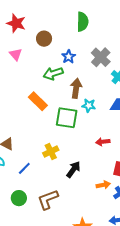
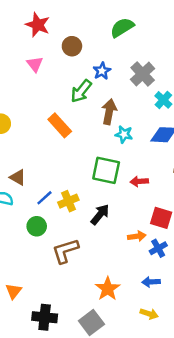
green semicircle: (83, 22) -> (122, 27), turned -126
green arrow: (53, 73) -> (81, 91), turned -36
green square: (67, 118) -> (106, 170), moved
yellow cross: (51, 152) -> (68, 201), moved
blue line: (24, 168) -> (44, 198), moved
green circle: (19, 198) -> (37, 226), moved

